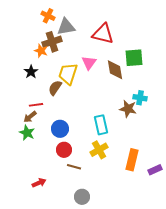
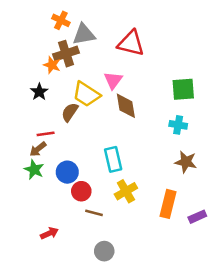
green square: (134, 58) -> (183, 89), moved
brown diamond: (115, 70) -> (126, 106), moved
yellow trapezoid: (68, 74) -> (86, 94), turned -75
brown star: (128, 109) -> (186, 162), moved
cyan rectangle: (101, 125) -> (113, 159), moved
blue circle: (60, 129) -> (67, 172), moved

